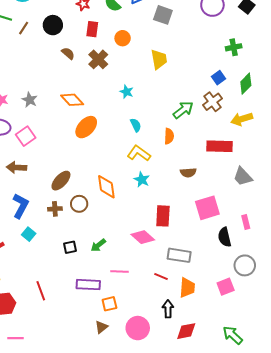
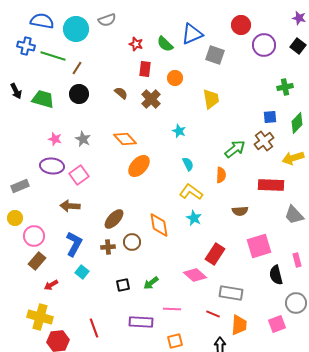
black circle: (53, 25) -> (79, 94), moved
blue square: (218, 78) -> (270, 117), turned 32
red rectangle: (163, 216) -> (215, 254), turned 30
orange square: (109, 304) -> (175, 341), moved

